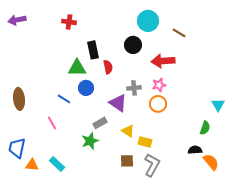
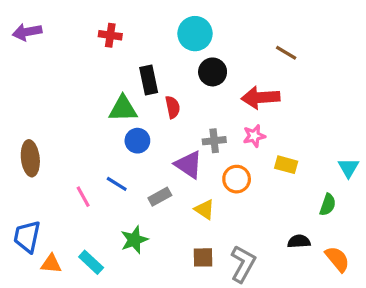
cyan circle: (148, 21) -> (195, 34), moved
blue line: (64, 99) -> (117, 184), moved
orange circle: (158, 104) -> (237, 179), moved
green star: (90, 141) -> (134, 240), moved
yellow rectangle: (145, 142) -> (286, 165), moved
black semicircle: (195, 150) -> (299, 241), moved

